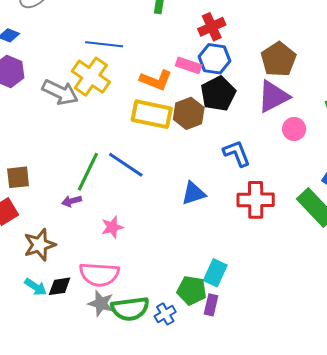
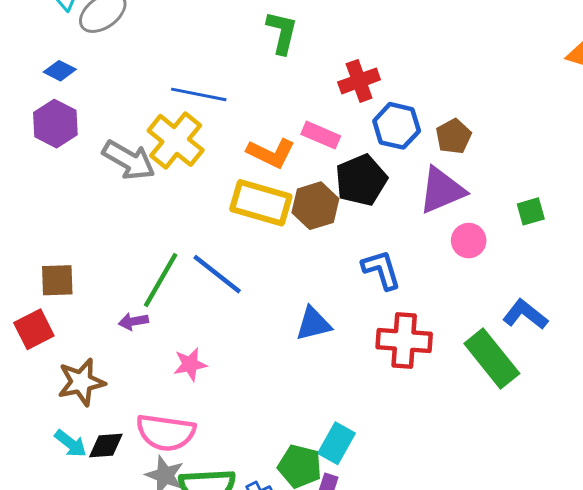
blue hexagon: (214, 59) -> (397, 126), moved
brown pentagon: (278, 59) -> (454, 136), size x0.7

